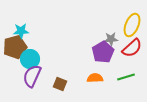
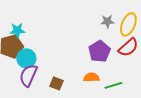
gray star: (111, 39) -> (107, 21), moved
green line: (126, 77) -> (113, 85), moved

